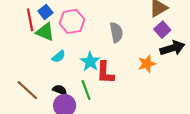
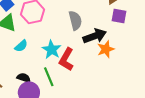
purple square: (162, 30) -> (119, 16), turned -35
black arrow: (172, 48) -> (95, 36), moved
red L-shape: (105, 73) -> (66, 59), turned 30

